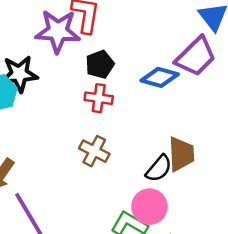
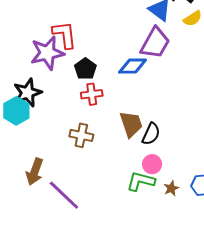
brown cross: (94, 151) -> (81, 135), moved
brown trapezoid: (181, 154) -> (131, 124), moved
pink circle: (149, 207) -> (152, 164), size x0.7

